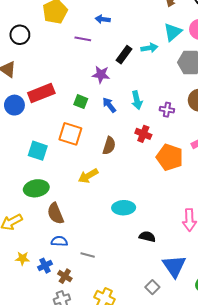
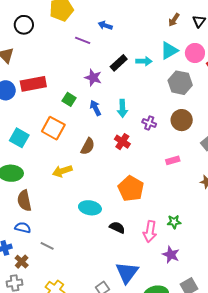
orange pentagon: (170, 157) -> (131, 189), moved
black semicircle: (147, 237) -> (117, 227), moved

